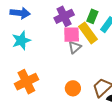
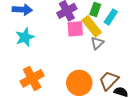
gray triangle: (75, 47) -> (97, 43), moved
orange circle: (73, 88) -> (79, 83), size x1.6

